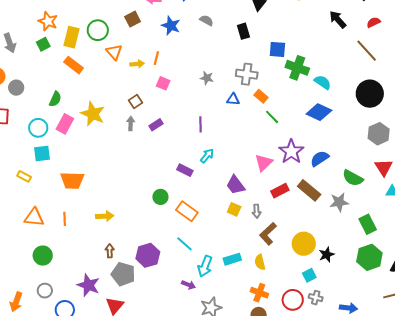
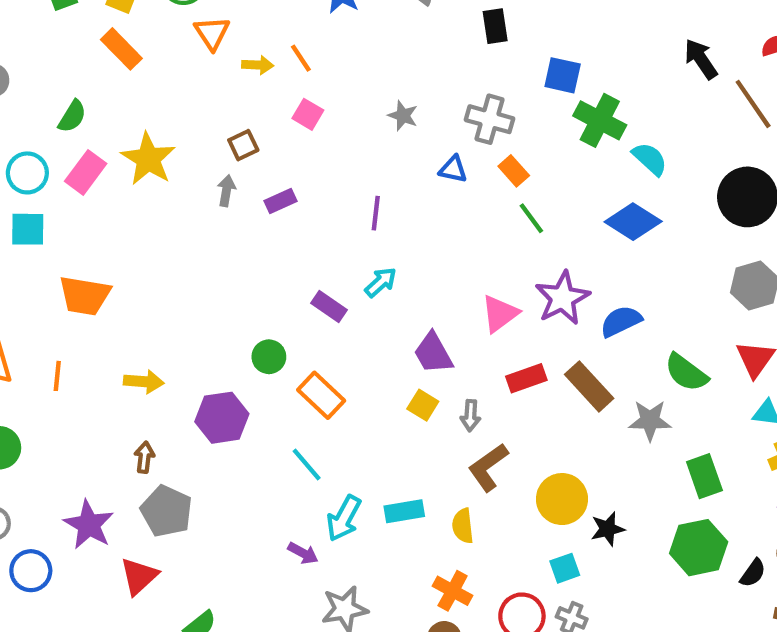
black arrow: (338, 19) -> (701, 59), moved
orange line: (156, 58) -> (301, 58), turned -56
purple hexagon: (148, 255) -> (222, 418), moved

